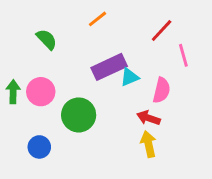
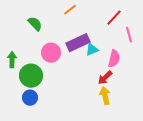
pink circle: (41, 92) -> (51, 53), moved
green circle: (79, 115) -> (31, 76), moved
red arrow: (148, 118) -> (105, 78), turned -63

